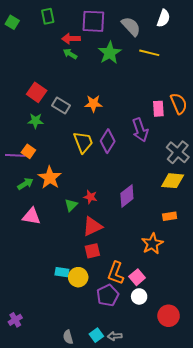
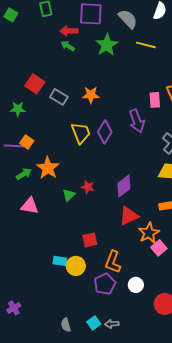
green star: (36, 121) -> (18, 109), moved
red triangle: (92, 226) -> (129, 216), moved
pink square: (137, 277) -> (159, 248), moved

